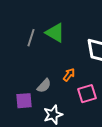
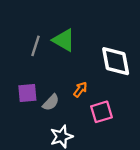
purple square: (24, 101) -> (27, 93), moved

